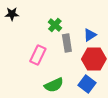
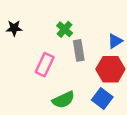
black star: (12, 14) -> (14, 28), moved
blue triangle: (90, 35) -> (115, 41), moved

